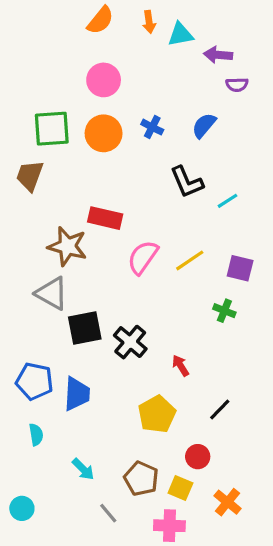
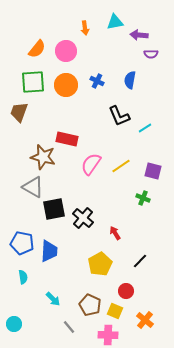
orange semicircle: (100, 20) -> (37, 49), moved
orange arrow: (149, 22) -> (85, 28), moved
blue semicircle: (204, 125) -> (130, 80), turned -30

